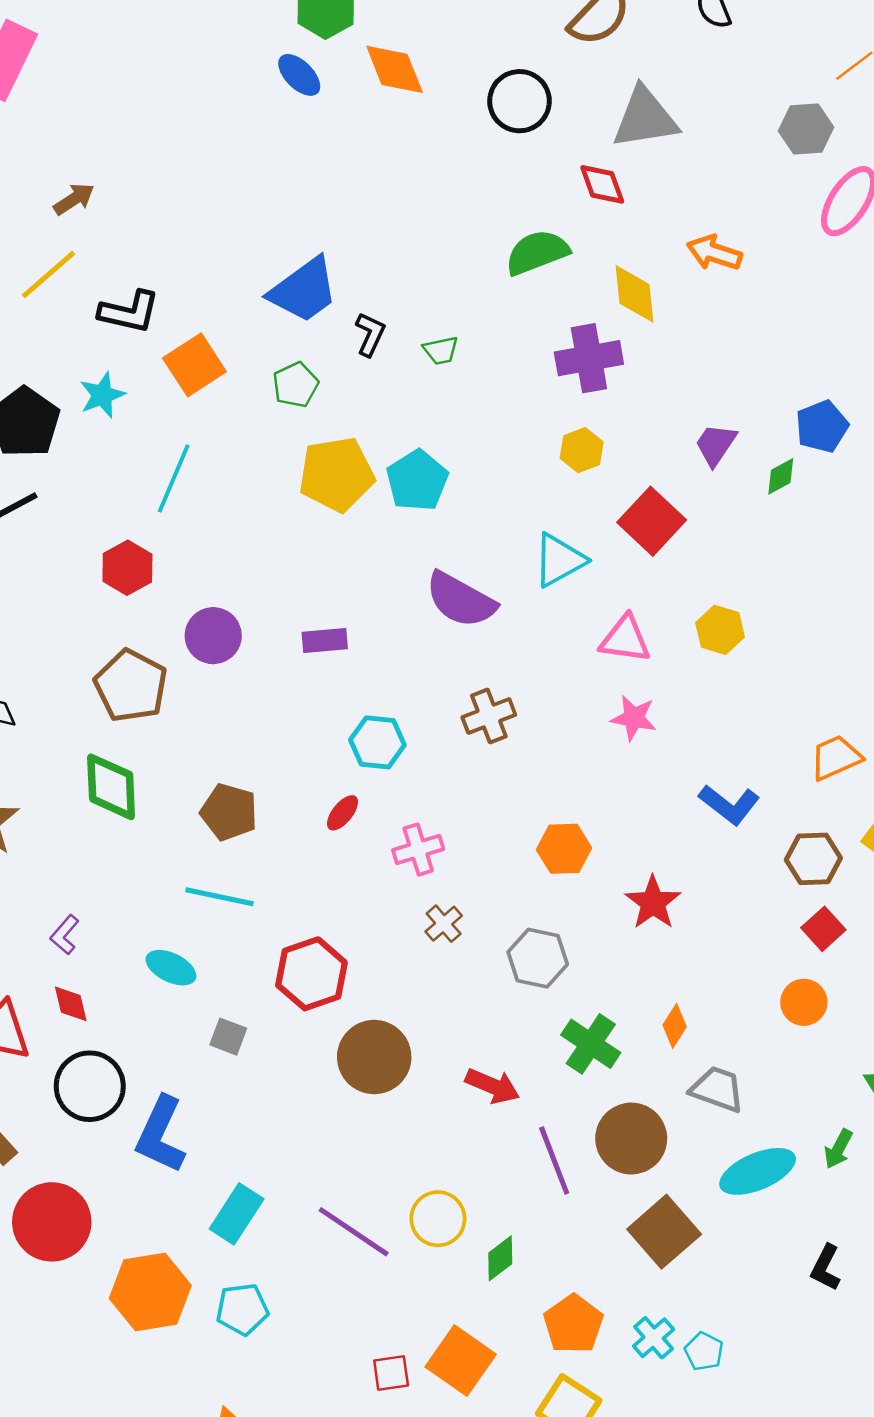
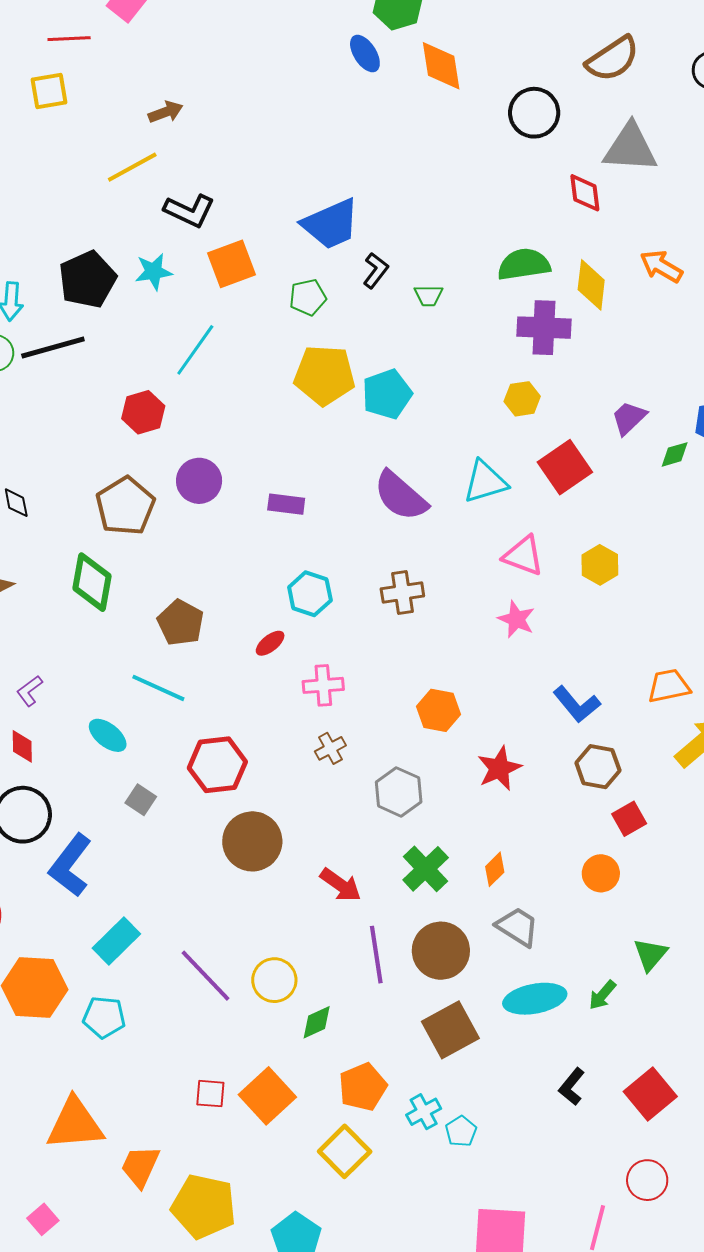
green semicircle: (537, 252) -> (524, 264), moved
brown hexagon: (813, 859) -> (598, 767), moved

